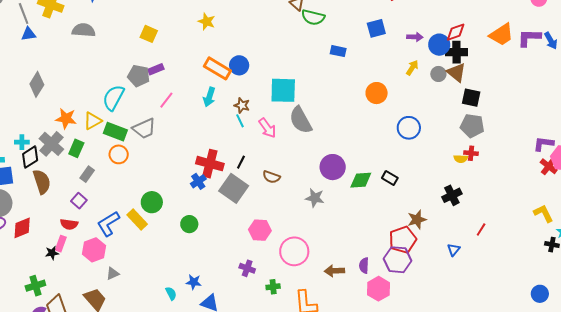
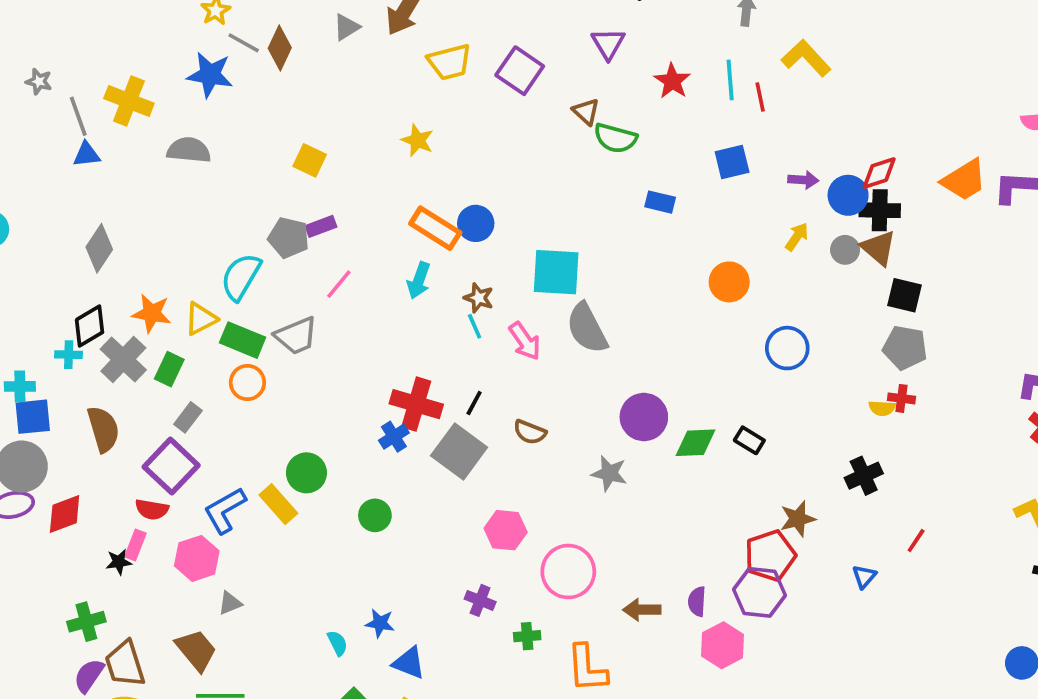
black diamond: (30, 157) -> (90, 326), moved
purple square: (79, 201) -> (171, 466), size x1.8

